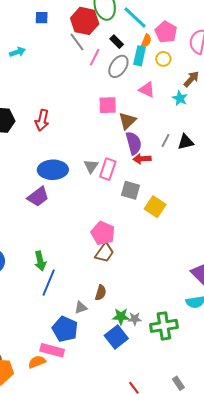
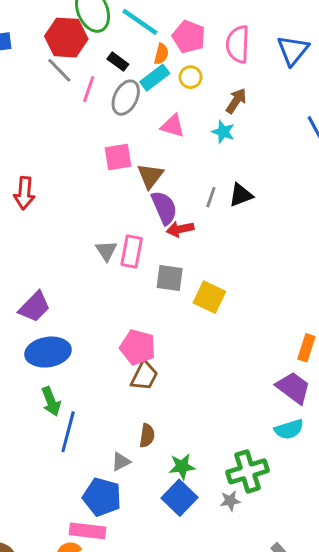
cyan rectangle: (140, 56) -> (155, 78), turned 48
blue ellipse: (53, 170) -> (48, 352), moved
gray star: (135, 319) -> (230, 501), moved

